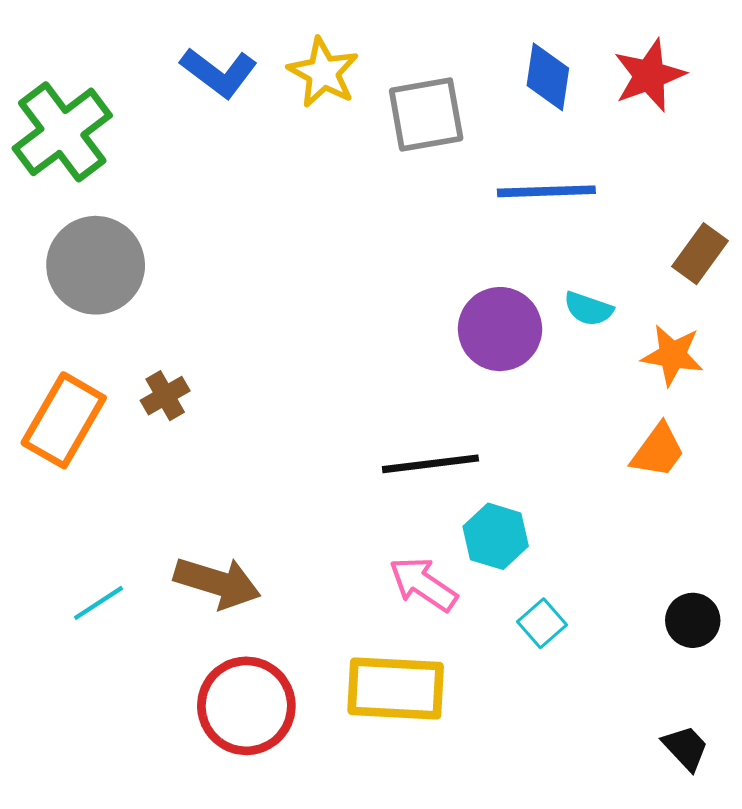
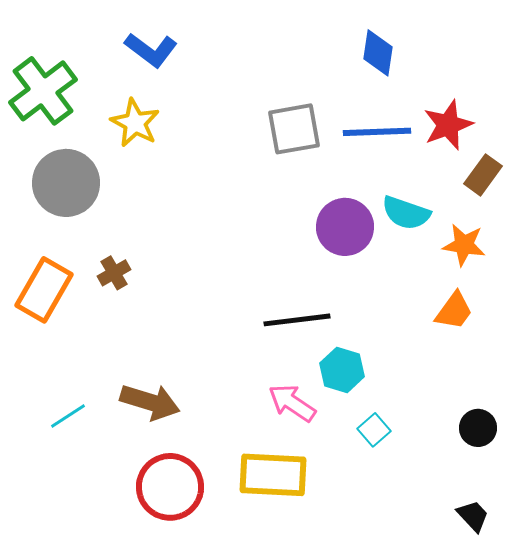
yellow star: (323, 72) -> (135, 123), moved
red star: (649, 75) -> (448, 125), moved
gray square: (426, 115) -> (294, 129), moved
cyan semicircle: (588, 309) -> (406, 213), size x1.4

